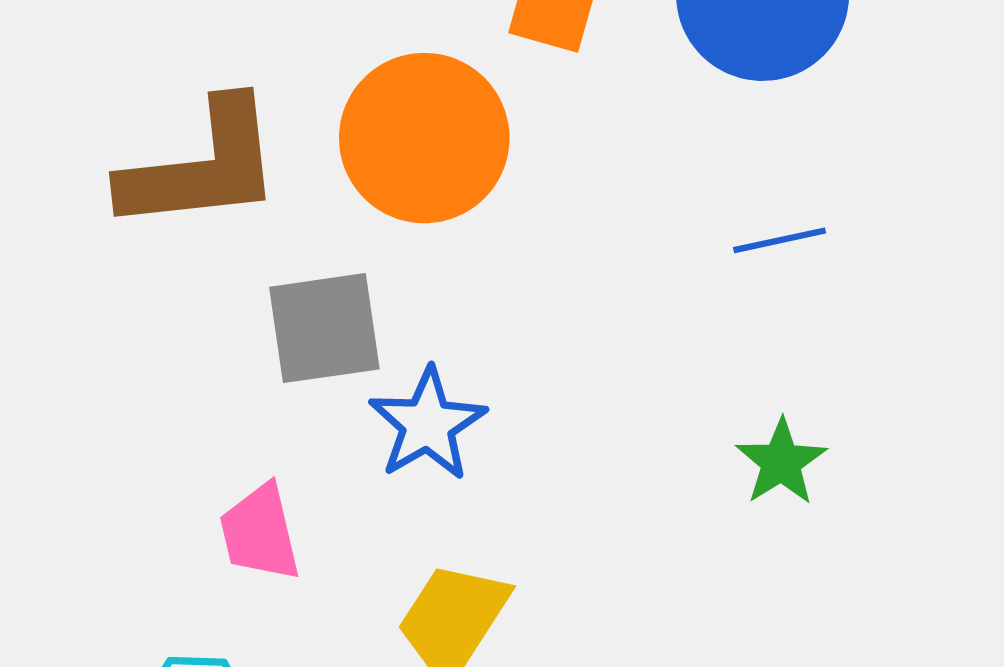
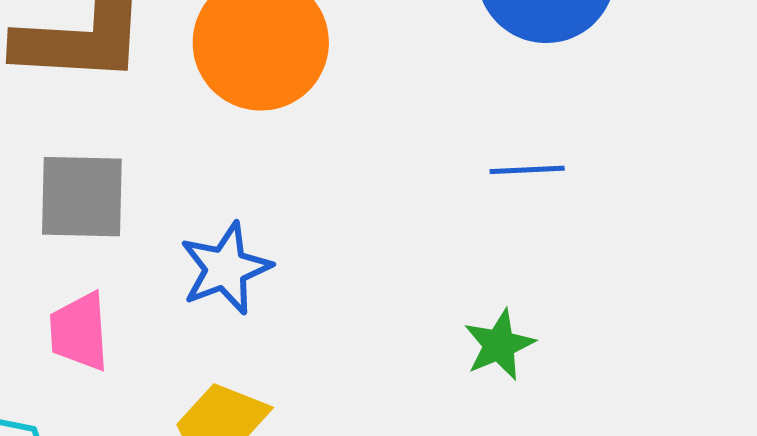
gray square: (324, 328) -> (82, 197), moved

